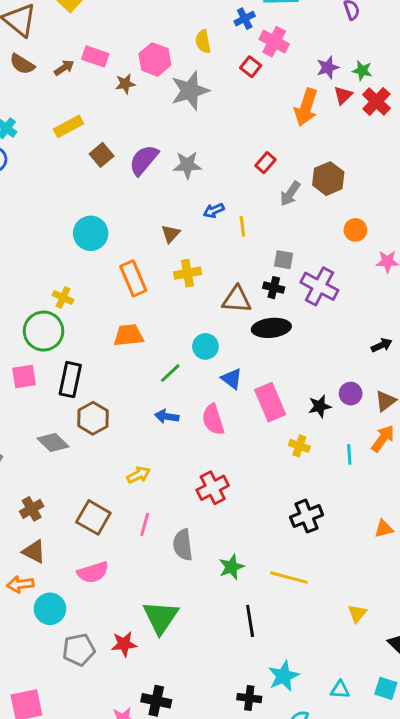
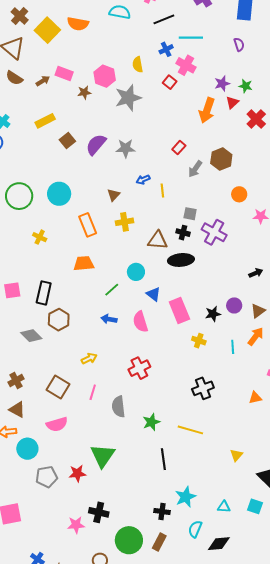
red cross: (376, 101) -> (256, 119), moved
green circle: (44, 331) -> (19, 196), moved

